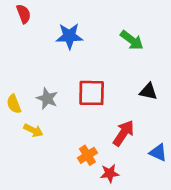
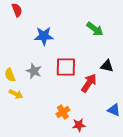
blue star: (69, 36) -> (44, 36), moved
yellow arrow: (33, 130) -> (16, 94), moved
red arrow: (123, 133) -> (89, 83), moved

